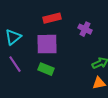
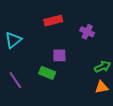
purple square: (47, 44) -> (59, 55), moved, size x0.6
purple line: (15, 64) -> (15, 80), moved

